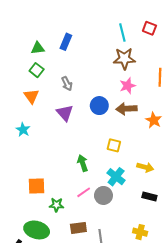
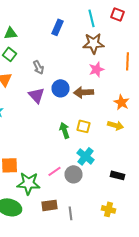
blue rectangle: (66, 42) -> (58, 27), moved
blue circle: (99, 106) -> (60, 88), moved
brown arrow: (126, 109) -> (84, 92), moved
green arrow: (83, 163) -> (64, 130), moved
yellow arrow: (145, 167) -> (116, 125), moved
green star: (56, 205) -> (28, 183), size x1.6

